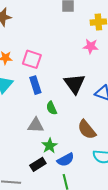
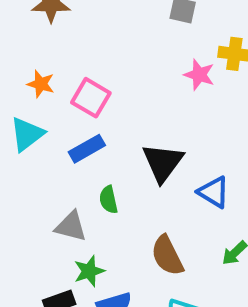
pink star: (91, 46) -> (199, 75), moved
blue rectangle: (35, 85) -> (87, 149), turned 66

